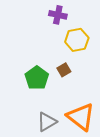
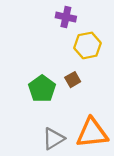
orange triangle: (81, 117) -> (92, 133), turned -44

